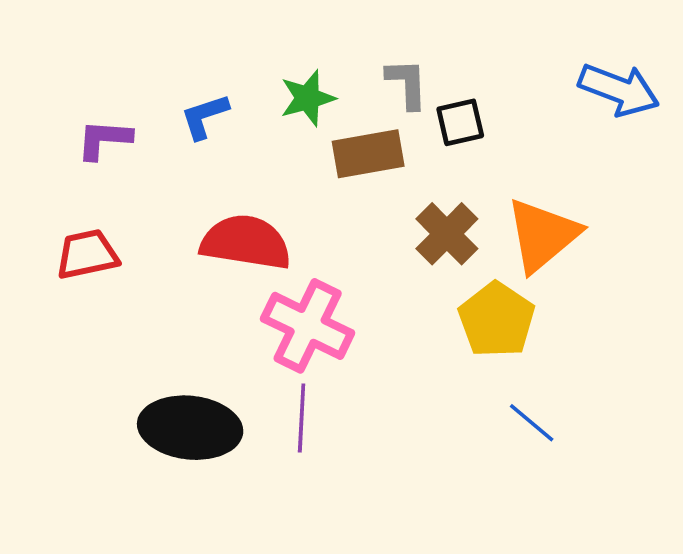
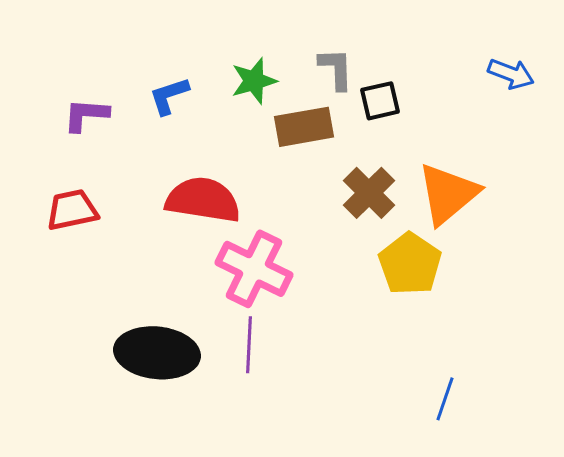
blue arrow: (619, 90) -> (511, 74), size x0.7
blue line: (532, 423) -> (445, 399), moved, turned 69

